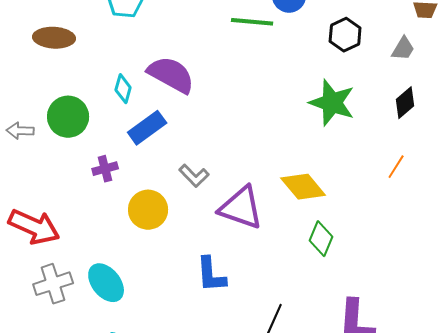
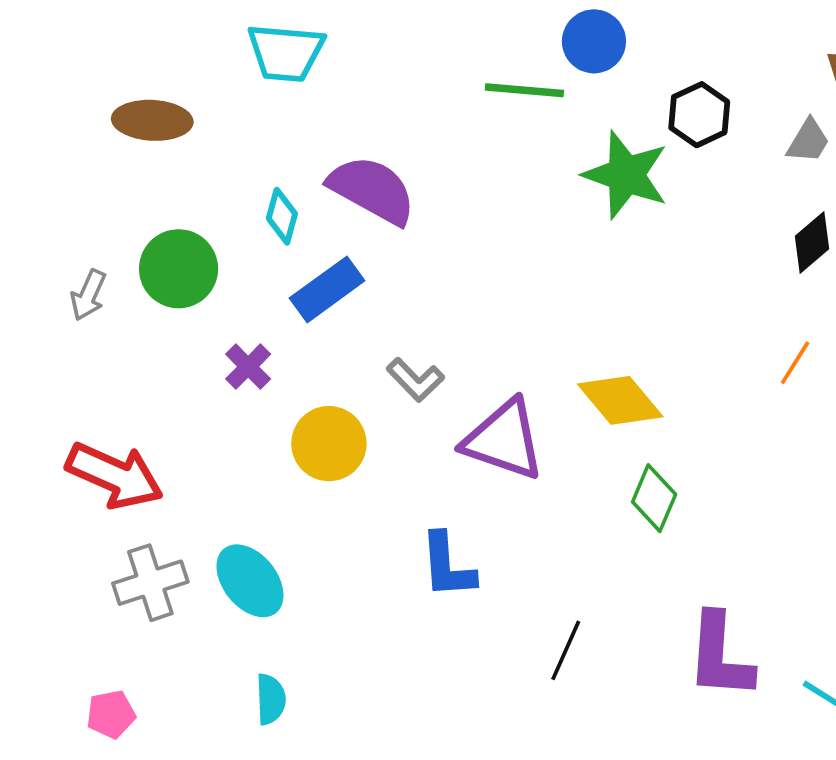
green star: (332, 103) -> (626, 175), moved
gray arrow: (20, 131) -> (88, 295), turned -68
purple cross: (105, 169) -> (248, 367), turned -30

